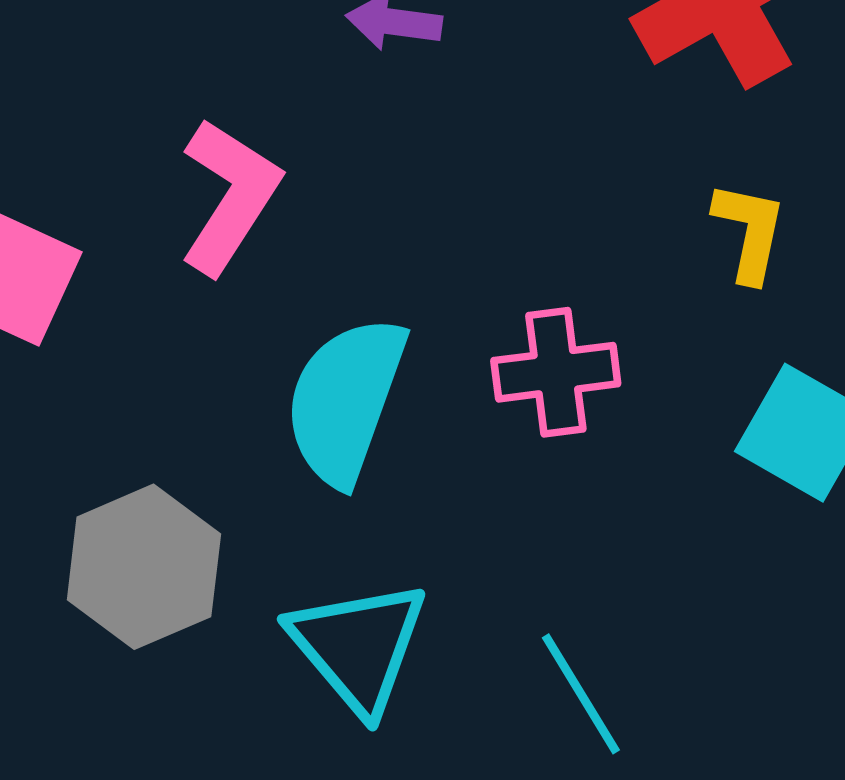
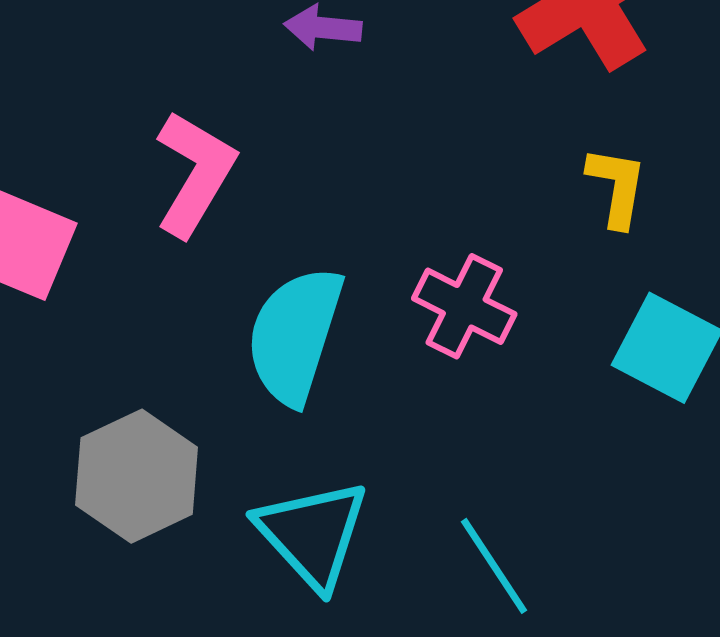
pink cross: (556, 372) -> (464, 306), turned 36

